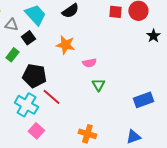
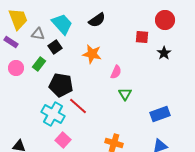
red square: (115, 12) -> (142, 37), moved
black star: (153, 36) -> (164, 53), moved
pink semicircle: (89, 63) -> (116, 72), turned -56
blue rectangle: (143, 100) -> (160, 114), moved

